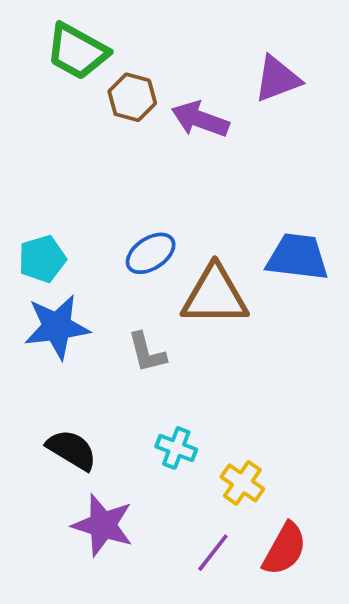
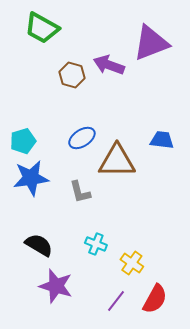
purple triangle: (277, 79) -> (151, 43), size x1.4
brown hexagon: (132, 97) -> (72, 75), moved
blue trapezoid: (297, 257) -> (162, 140), size x0.7

